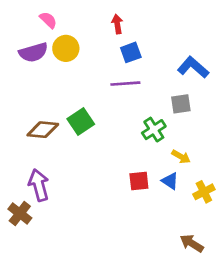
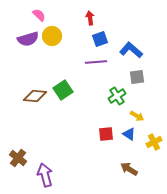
blue L-shape: (193, 67) -> (131, 50), moved
purple arrow: (39, 185) -> (45, 175), moved
brown arrow: (192, 243) -> (129, 169), moved

